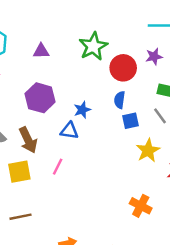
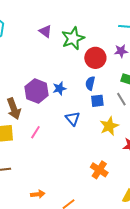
purple triangle: (41, 51) -> (45, 31), moved, turned 32
purple hexagon: (40, 98) -> (37, 91), moved
blue triangle: (69, 131) -> (73, 119), moved, turned 35

